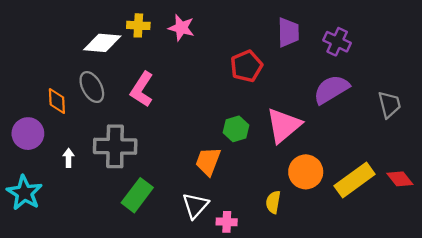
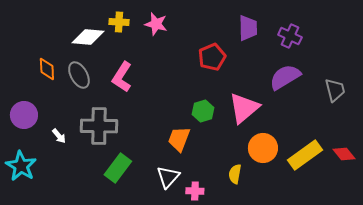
orange diamond: (57, 101) -> (47, 69), moved
white arrow: (69, 158) -> (59, 136), turned 140

